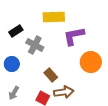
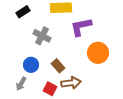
black rectangle: (16, 31) -> (23, 12), moved
blue circle: (12, 64) -> (31, 65), moved

